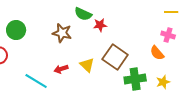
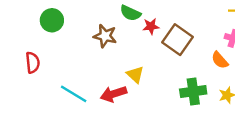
green circle: (16, 30) -> (52, 20), moved
brown square: (115, 57) -> (177, 40), moved
red arrow: (61, 69) -> (113, 94), moved, size x1.5

